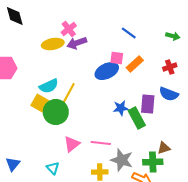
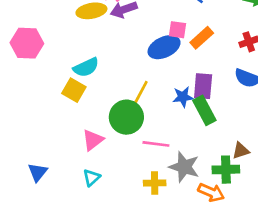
yellow line: (69, 93) -> (140, 94), moved
purple rectangle: (148, 104) -> (203, 86), moved
green circle: (56, 112) -> (126, 117), moved
pink triangle: (72, 144) -> (93, 140), moved
cyan triangle: (53, 168) -> (91, 178), turned 32

